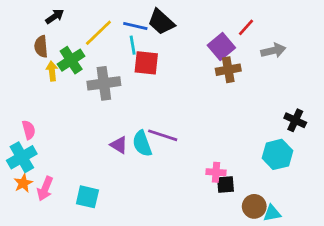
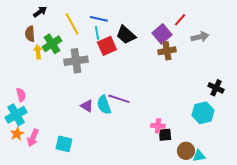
black trapezoid: (161, 22) -> (126, 35), moved
yellow line: (98, 33) -> (72, 24), turned -75
red square: (146, 63) -> (107, 46), turned -30

